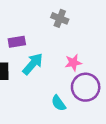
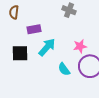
cyan semicircle: (59, 103) -> (64, 69), moved

